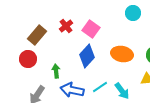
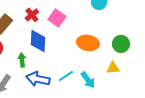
blue diamond: (87, 56) -> (38, 41), moved, turned -40

